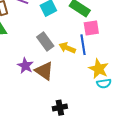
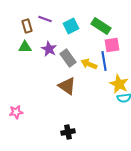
purple star: (25, 66) -> (49, 49), moved
black cross: (60, 108) -> (68, 132), moved

